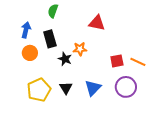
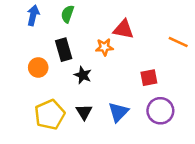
blue arrow: (26, 30) -> (33, 15), moved
orange star: (80, 49) -> (104, 47), moved
orange line: (138, 62) -> (178, 42), moved

